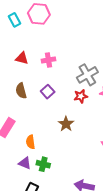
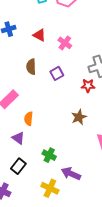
pink cross: (48, 60) -> (65, 43), turned 32
brown star: (66, 124) -> (79, 117), moved
green cross: (43, 164) -> (49, 155), moved

